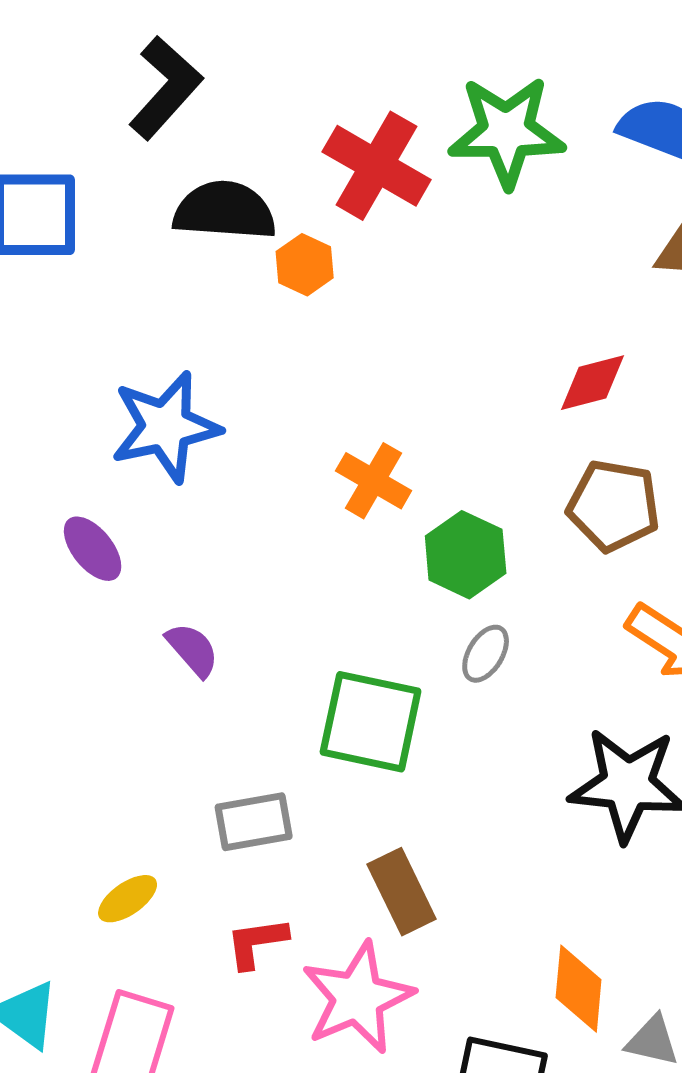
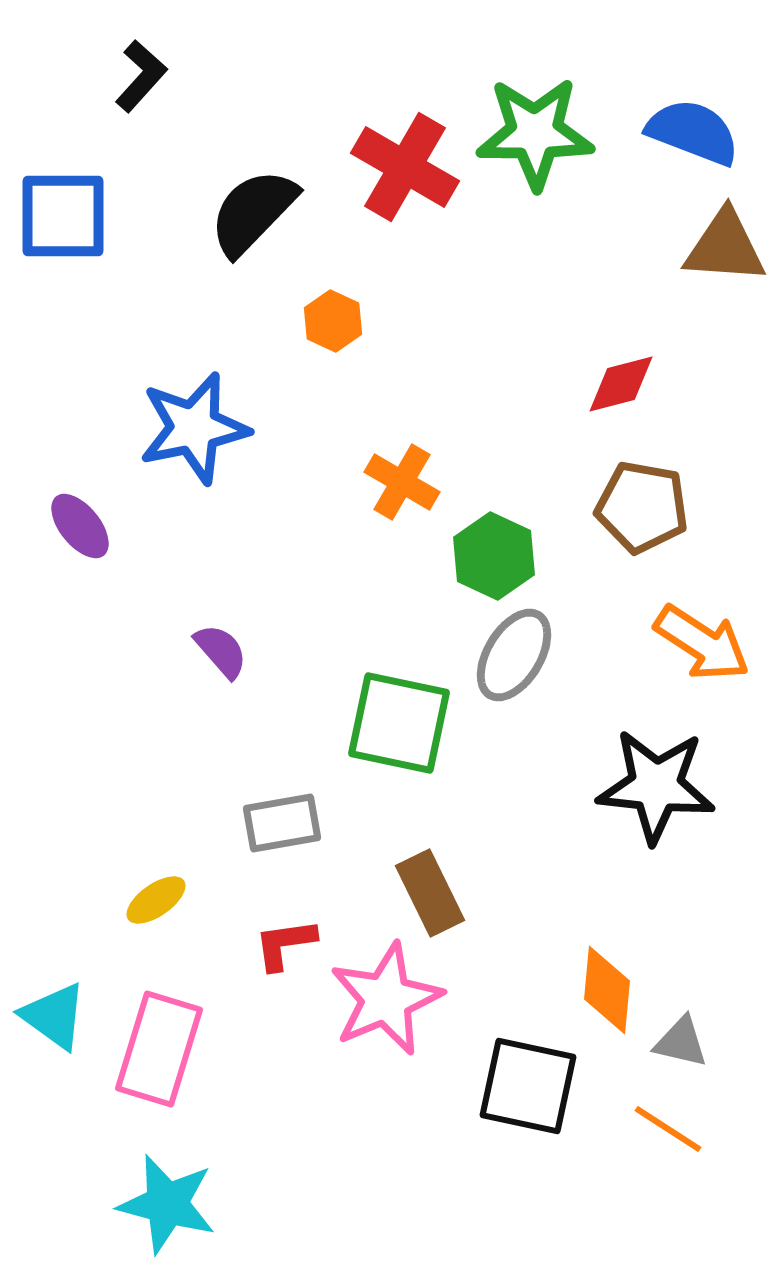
black L-shape: (166, 88) -> (141, 76), moved, size x0.7
black semicircle: (225, 211) -> (253, 212), turned -50
orange hexagon: (305, 265) -> (333, 321), moved
purple ellipse: (93, 549) -> (80, 526), moved
gray ellipse: (486, 654) -> (514, 655), size x1.6

